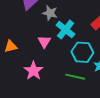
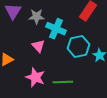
green line: (75, 77) -> (63, 82), moved

